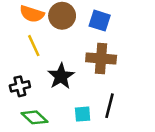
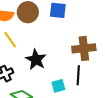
brown cross: (101, 58) -> (84, 48), moved

